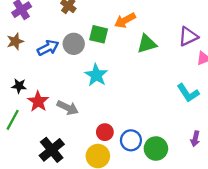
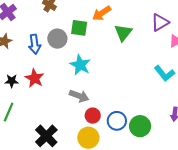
green triangle: (147, 44) -> (123, 33), turned -30
blue arrow: (48, 48) -> (35, 44), turned 114
red star: (38, 101) -> (35, 78), moved
gray arrow: (68, 108) -> (79, 96), moved

